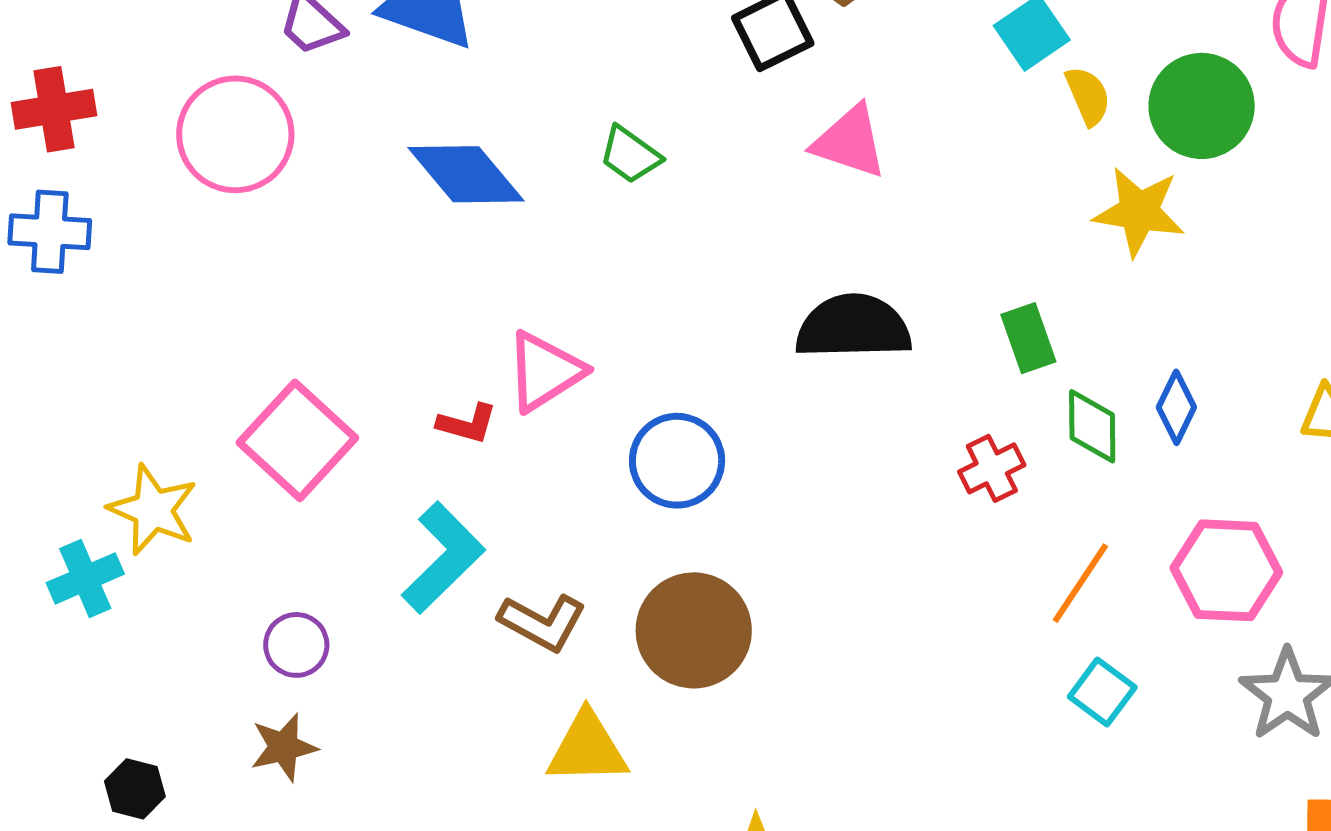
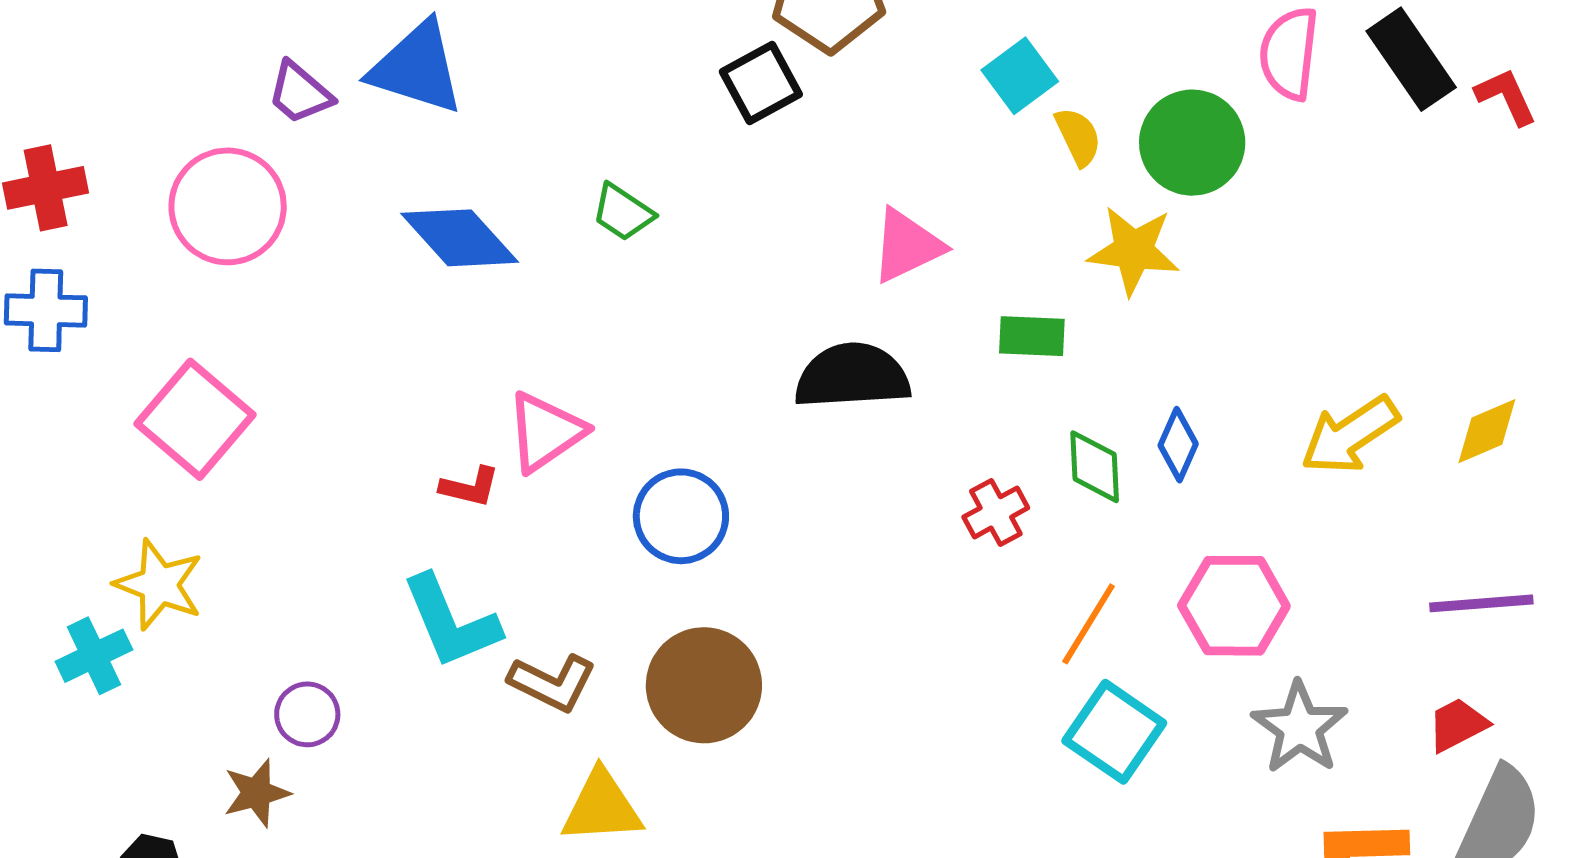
pink triangle: (850, 142) -> (907, 246), moved, turned -42
green rectangle: (1028, 338) -> (1032, 336), moved, turned -66
pink square: (297, 440) -> (195, 419), moved
cyan L-shape: (443, 558) -> (451, 622), turned 114
cyan square: (1102, 692) -> (1114, 732), size x1.5
brown star: (284, 747) -> (257, 793), moved

